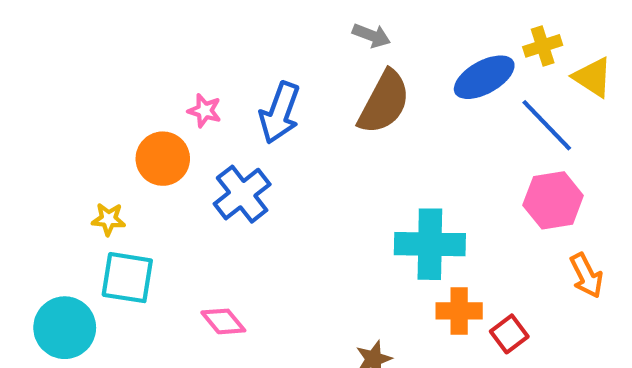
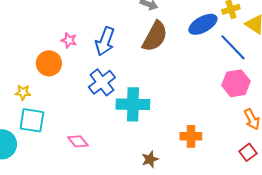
blue cross: (242, 194) -> (102, 82), moved
cyan cross: (430, 244) -> (133, 104), moved
red square: (509, 334) -> (248, 152), moved

